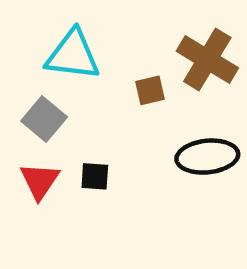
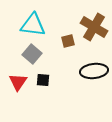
gray square: (44, 119) -> (32, 54), moved

